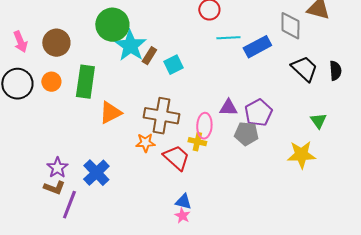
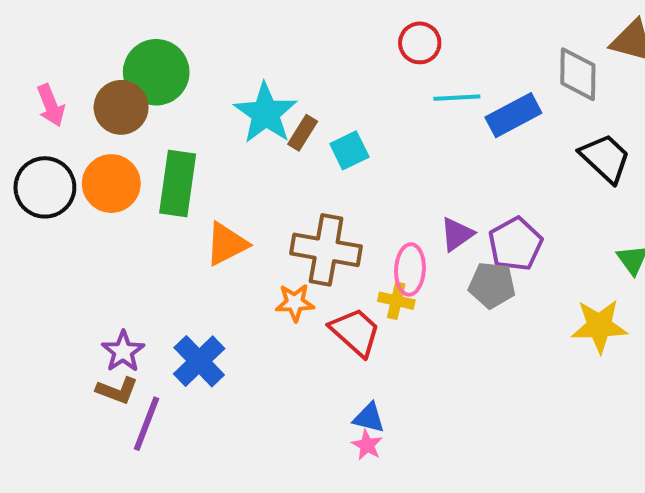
green circle: (112, 25) -> (156, 72), moved
orange circle: (51, 82) -> (111, 184), size x1.5
purple triangle: (228, 108) -> (457, 234), turned -36

